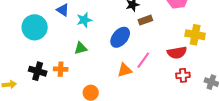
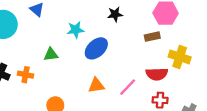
cyan star: (84, 20) -> (76, 30), moved
brown rectangle: (145, 20) -> (152, 37), moved
pink line: (143, 60) -> (128, 87), moved

